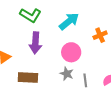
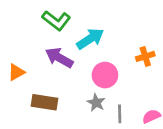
cyan arrow: (69, 21) -> (90, 39), moved
purple arrow: (35, 43) -> (59, 58), turned 110

